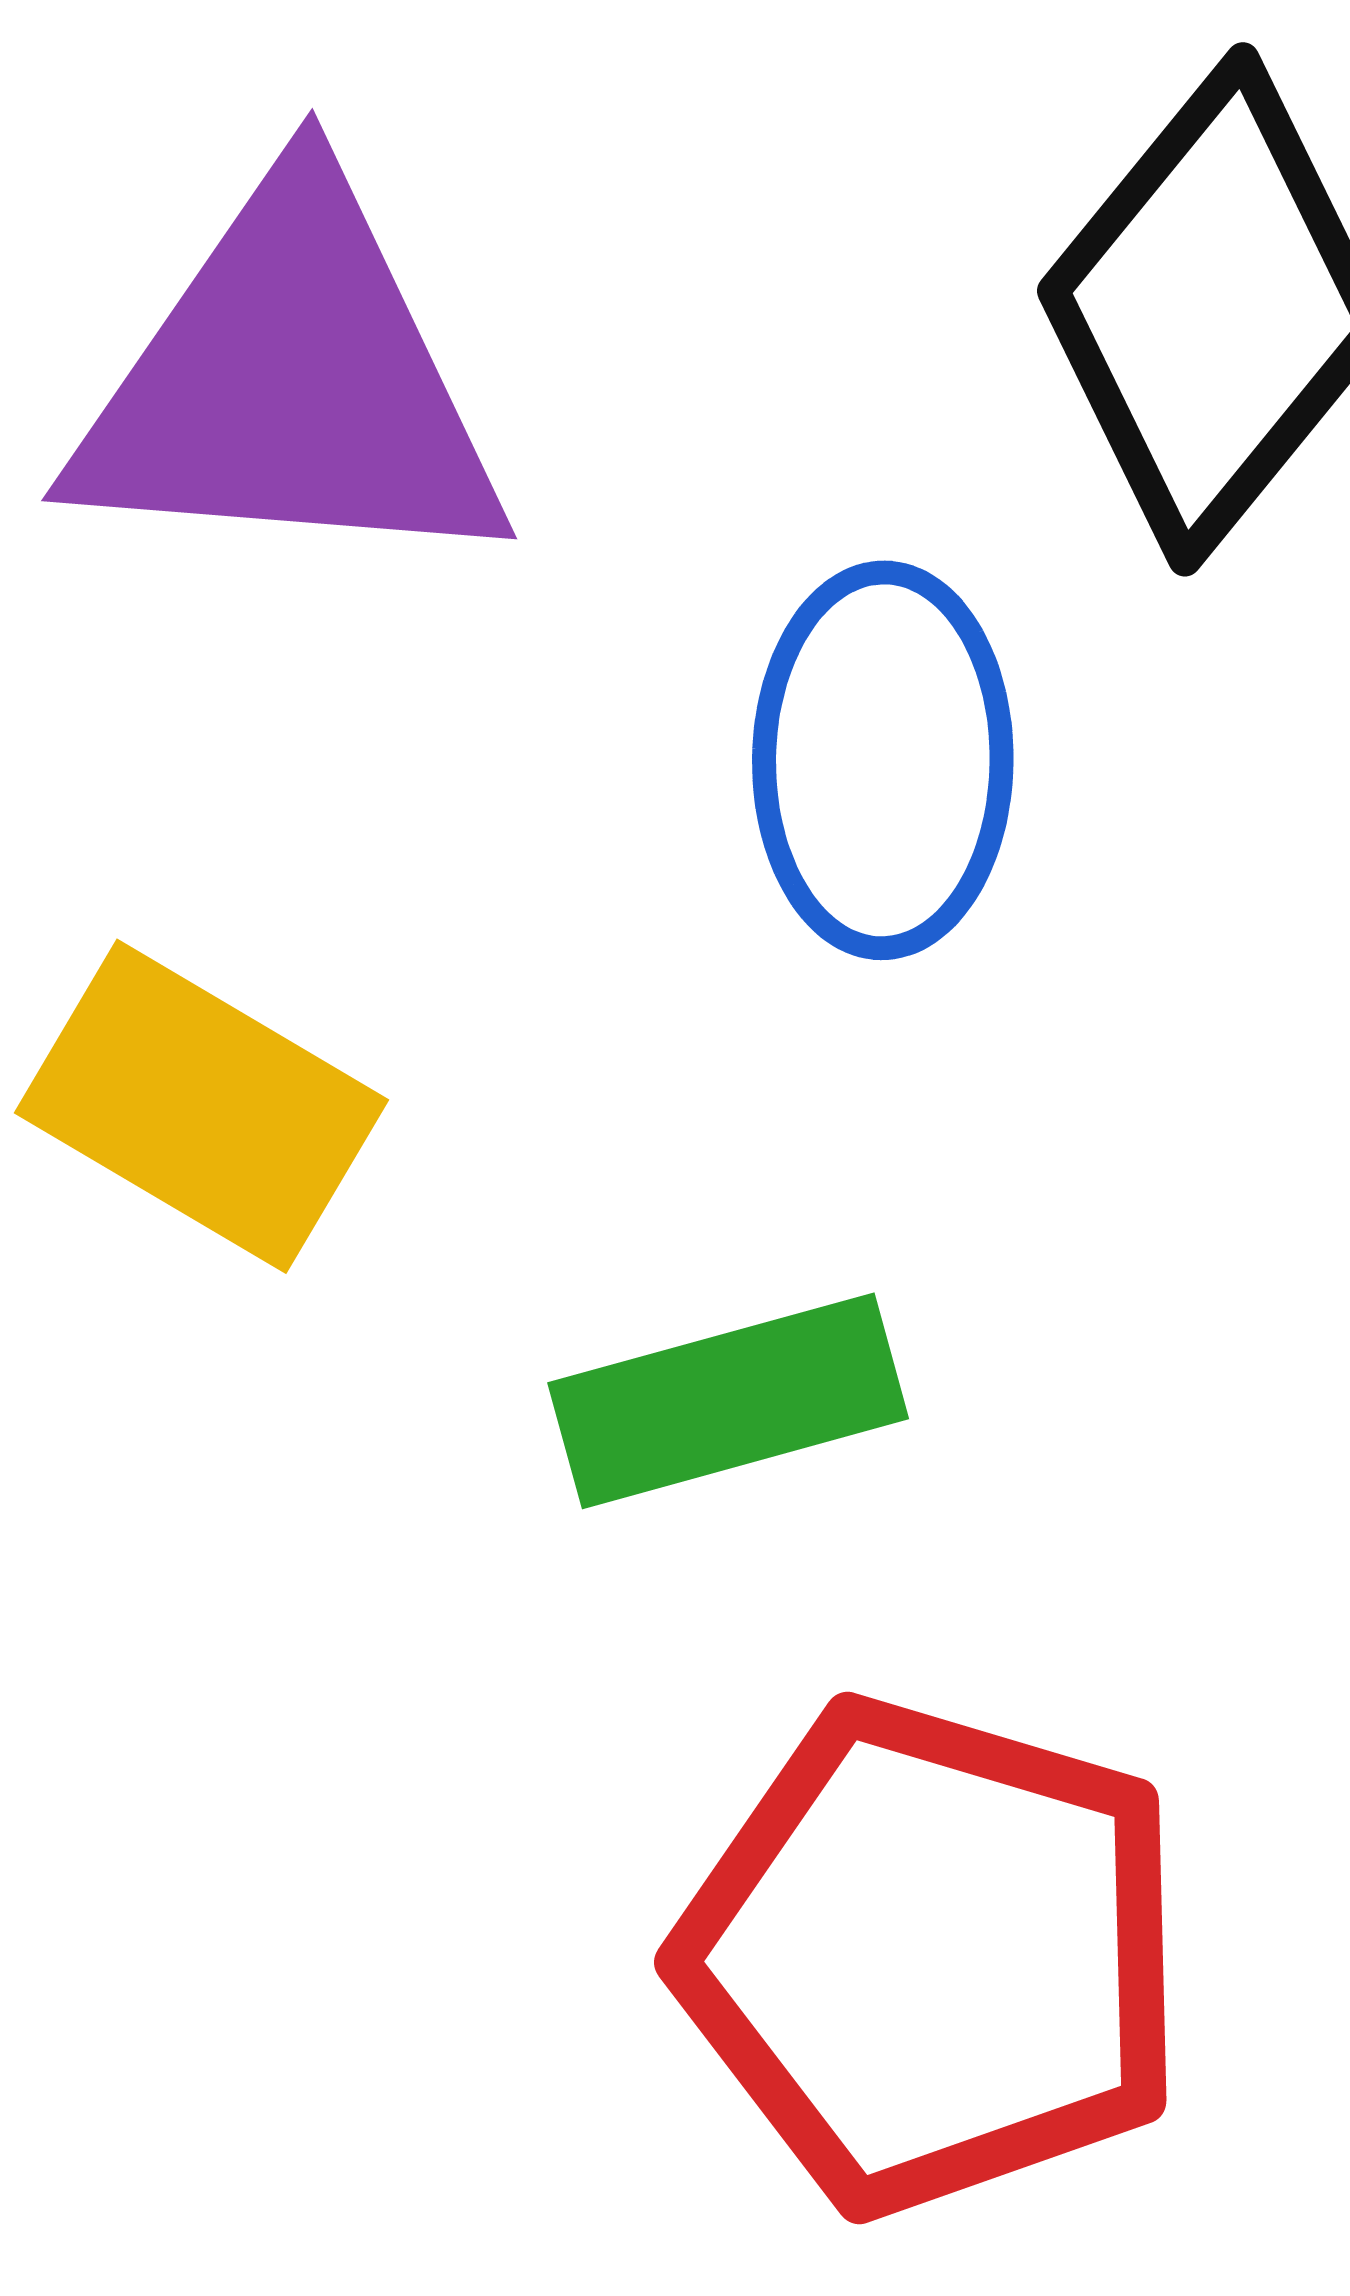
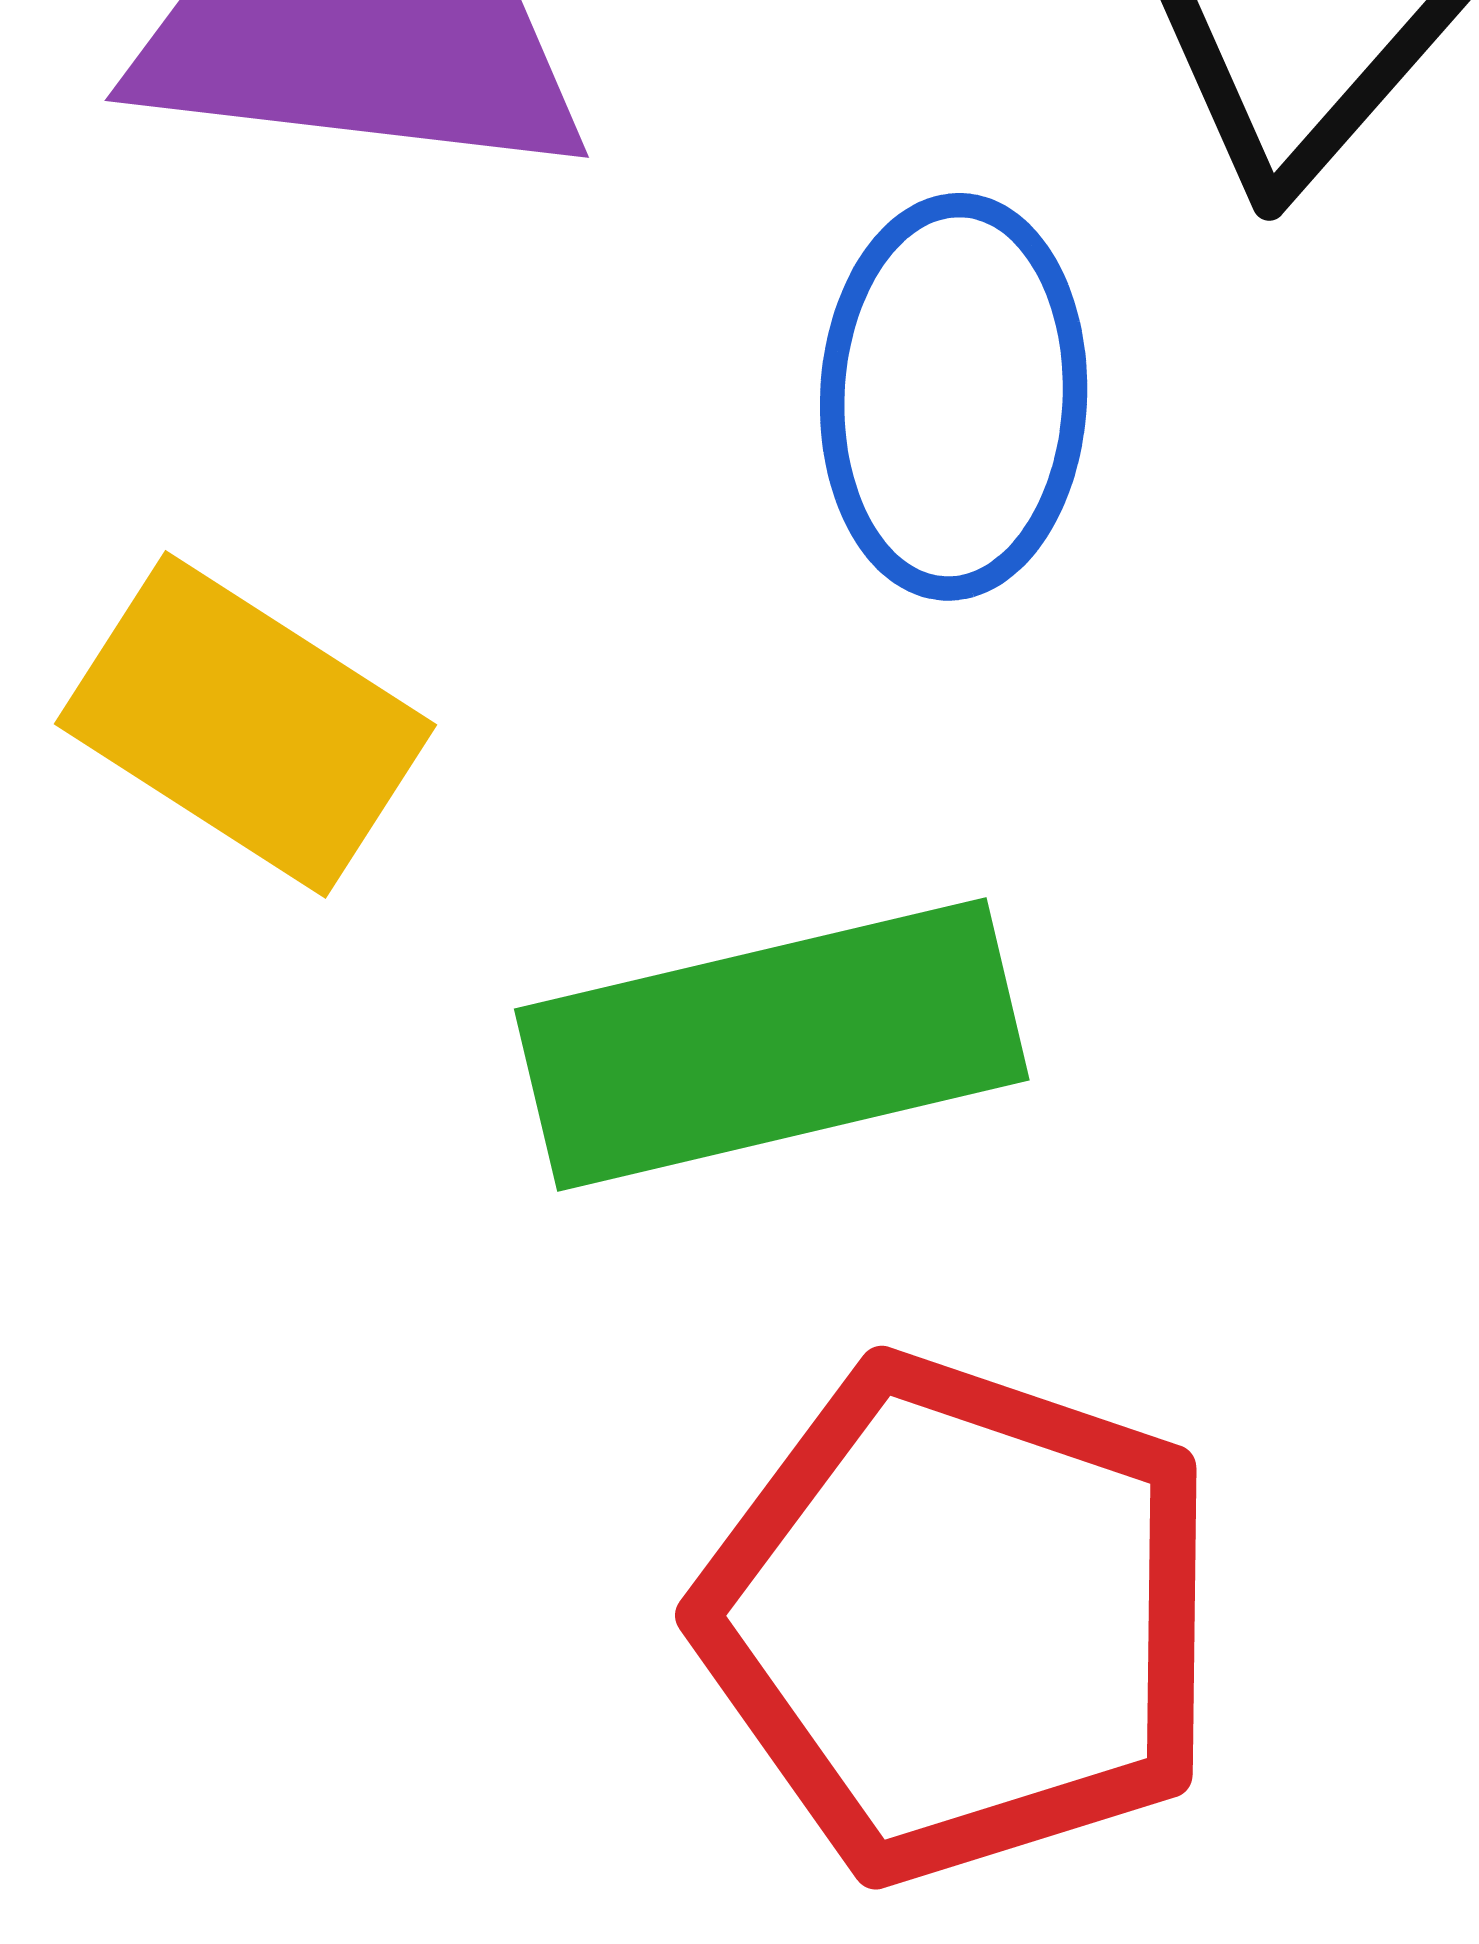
green rectangle: (728, 1401) -> (772, 1045), size x1.4

